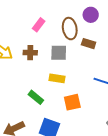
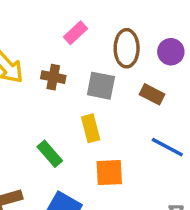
purple circle: (91, 15) -> (171, 52), moved
brown rectangle: (89, 44) -> (152, 94), moved
yellow rectangle: (57, 78) -> (91, 128), turned 56

